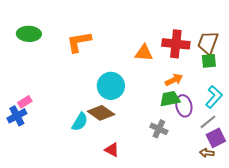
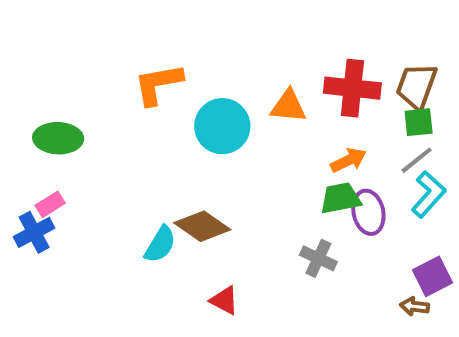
green ellipse: (29, 34) -> (58, 138), moved
cyan circle: (111, 86) -> (222, 126), moved
gray line: (208, 122) -> (417, 160), moved

